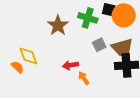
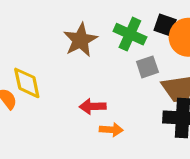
gray square: (99, 45) -> (147, 67), moved
orange arrow: (84, 78) -> (111, 130), turned 120

